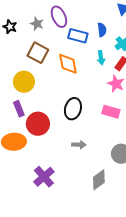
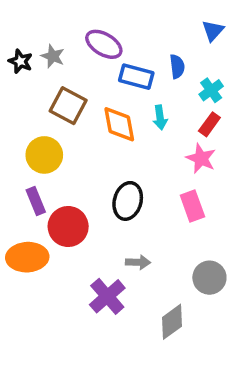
purple ellipse: (59, 17) -> (104, 44), turned -35
gray star: (37, 24) -> (53, 56), moved
cyan arrow: (101, 58) -> (160, 118), moved
pink rectangle: (111, 112) -> (192, 206), turned 54
purple cross: (44, 177) -> (107, 296), moved

